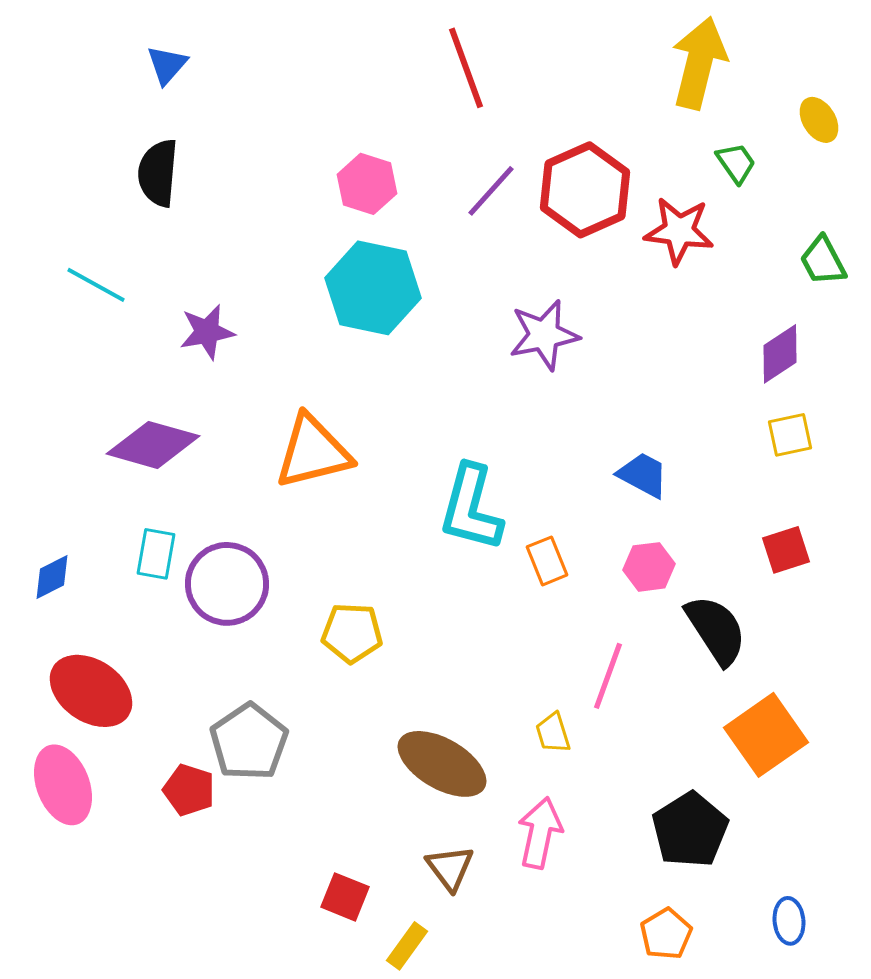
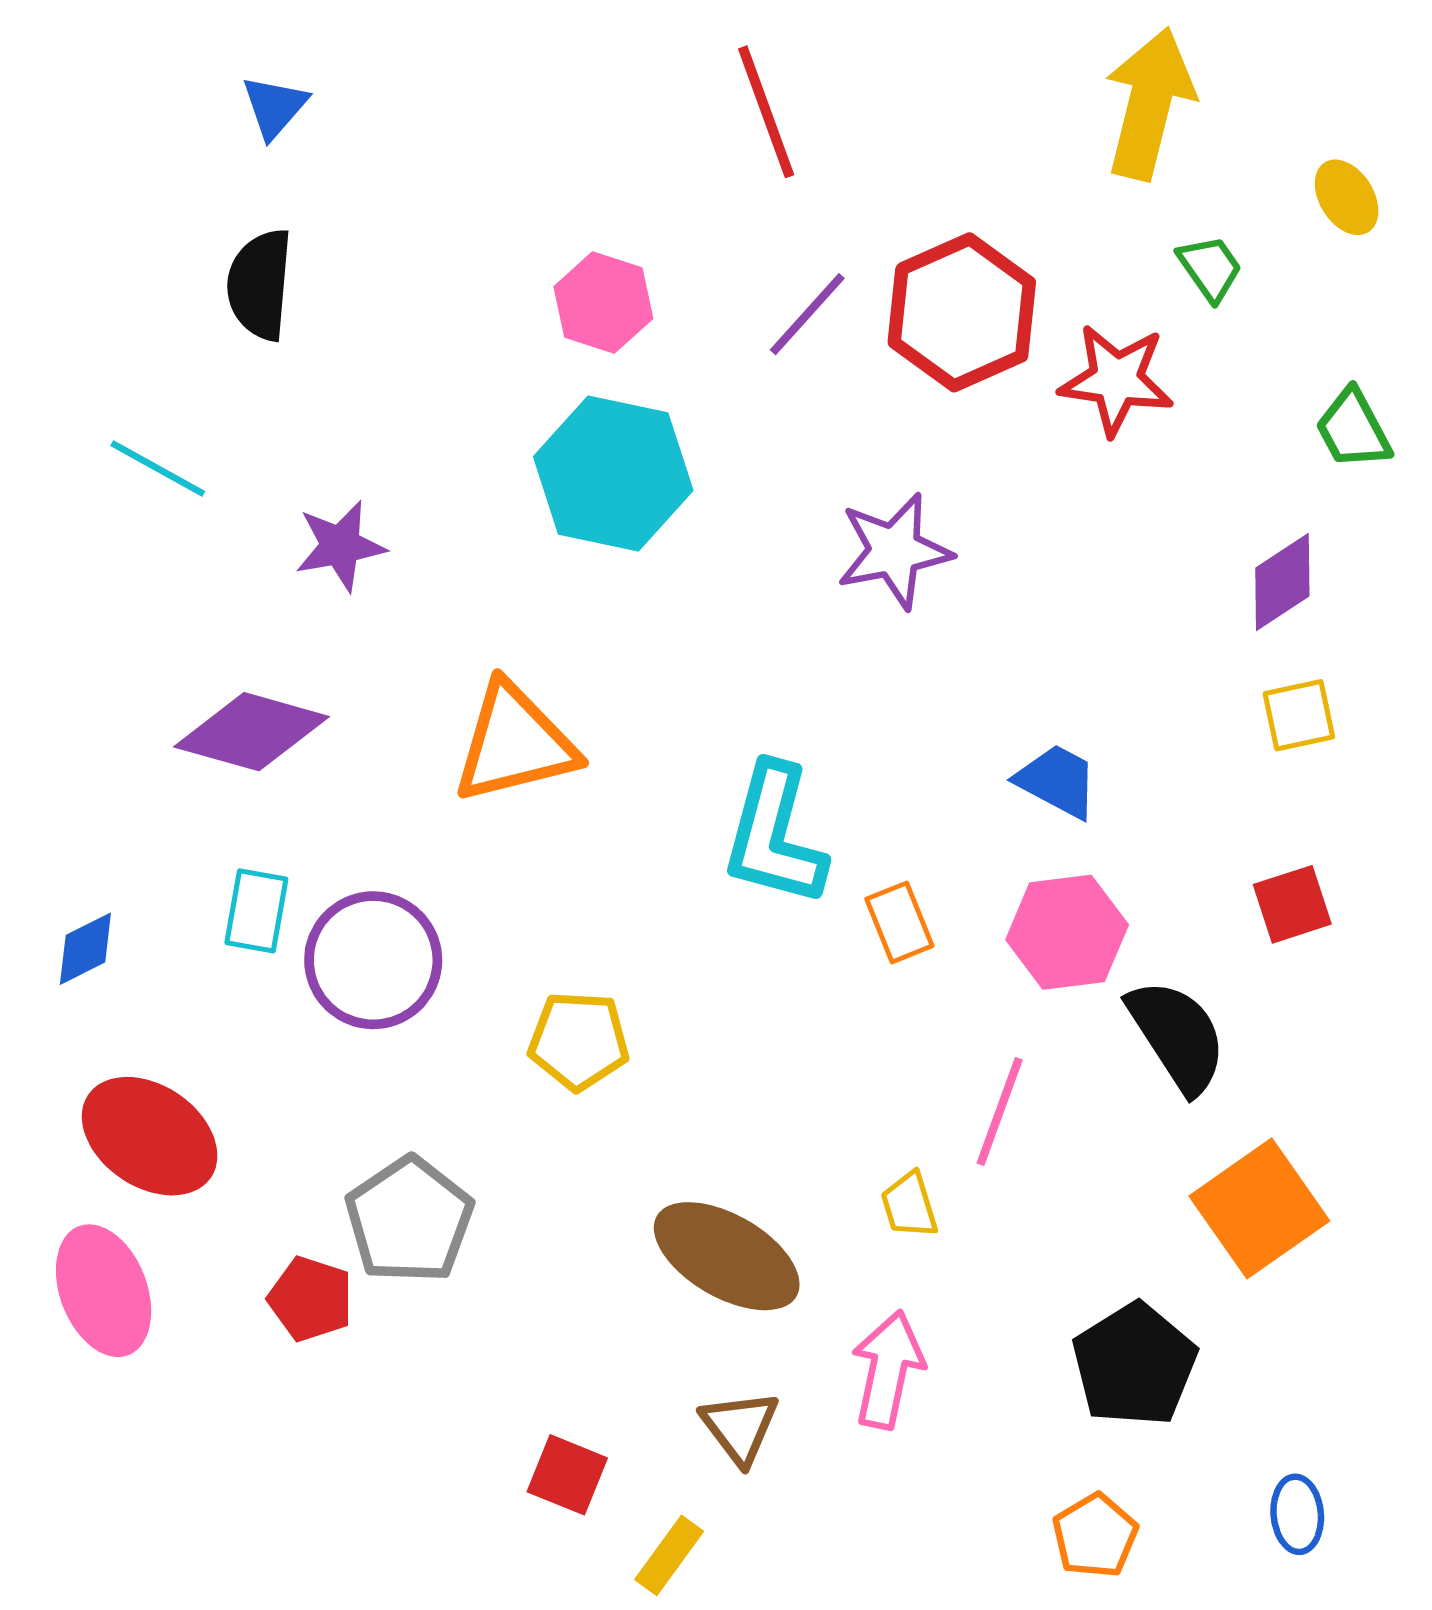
pink hexagon: (649, 567) -> (1067, 932), size x1.4

